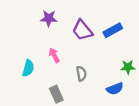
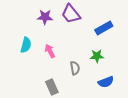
purple trapezoid: (82, 30) -> (71, 14), moved
green star: (128, 67) -> (97, 56), moved
cyan semicircle: (28, 68) -> (26, 45), moved

